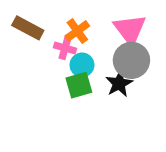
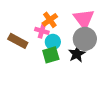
brown rectangle: (28, 28) -> (18, 41), moved

